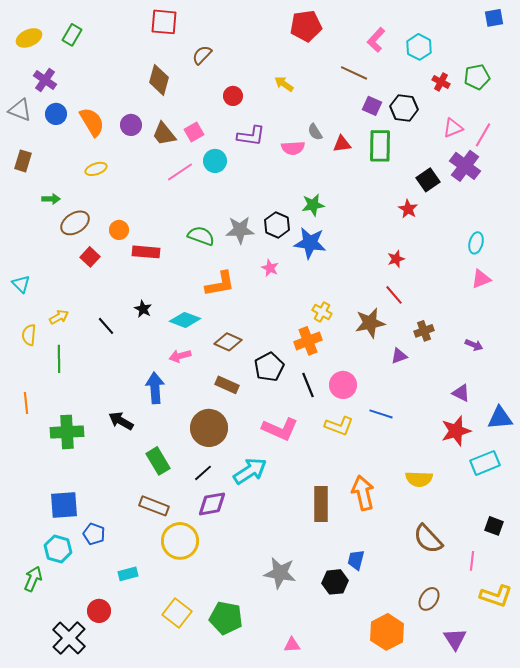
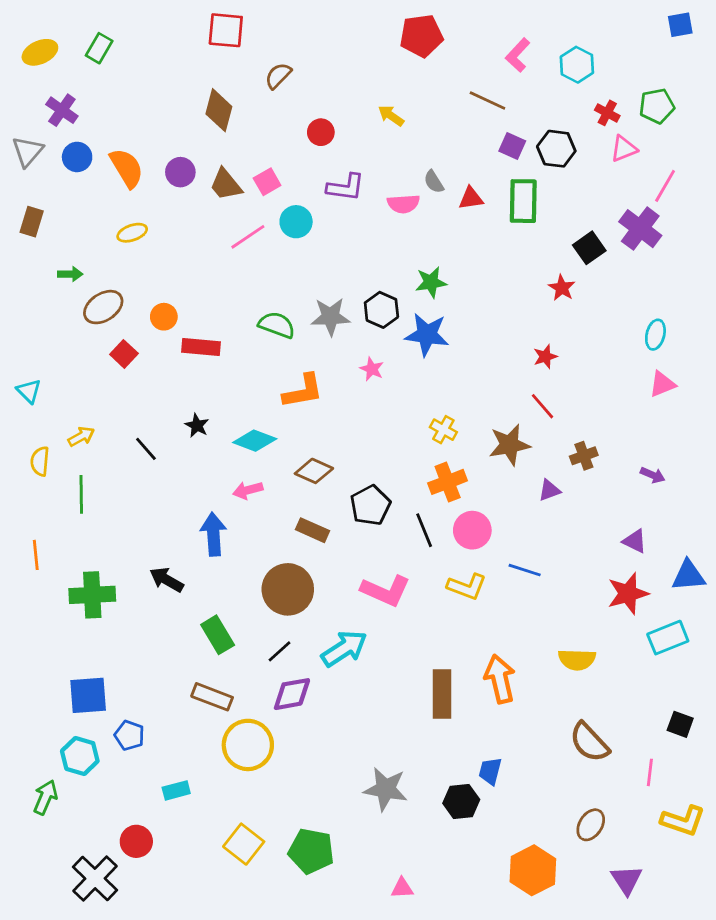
gray triangle: (20, 110) -> (28, 151), turned 50
pink triangle: (453, 128) -> (624, 149), moved
orange cross: (308, 341) -> (448, 482), moved

